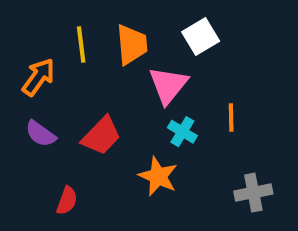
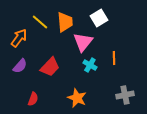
yellow line: (81, 45) -> (40, 22), turned -42
purple semicircle: (41, 134) -> (20, 66), turned -84
orange star: (158, 176) -> (77, 98), moved

